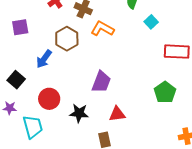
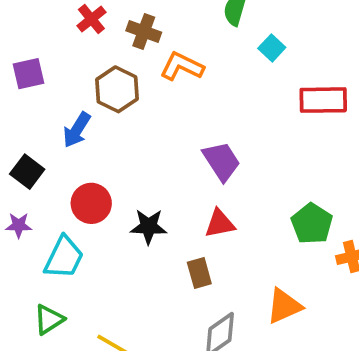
purple trapezoid: (101, 82) -> (222, 161), moved, turned -50
green pentagon: (165, 92) -> (312, 224), moved
cyan trapezoid: (33, 127) -> (64, 257), turned 45

